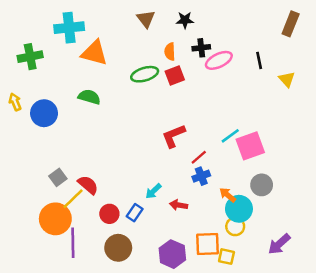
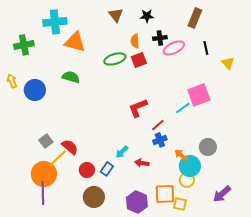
brown rectangle: (291, 24) -> (195, 18), moved
pink square: (250, 146) -> (199, 95), moved
purple line: (73, 243) -> (43, 193), moved

